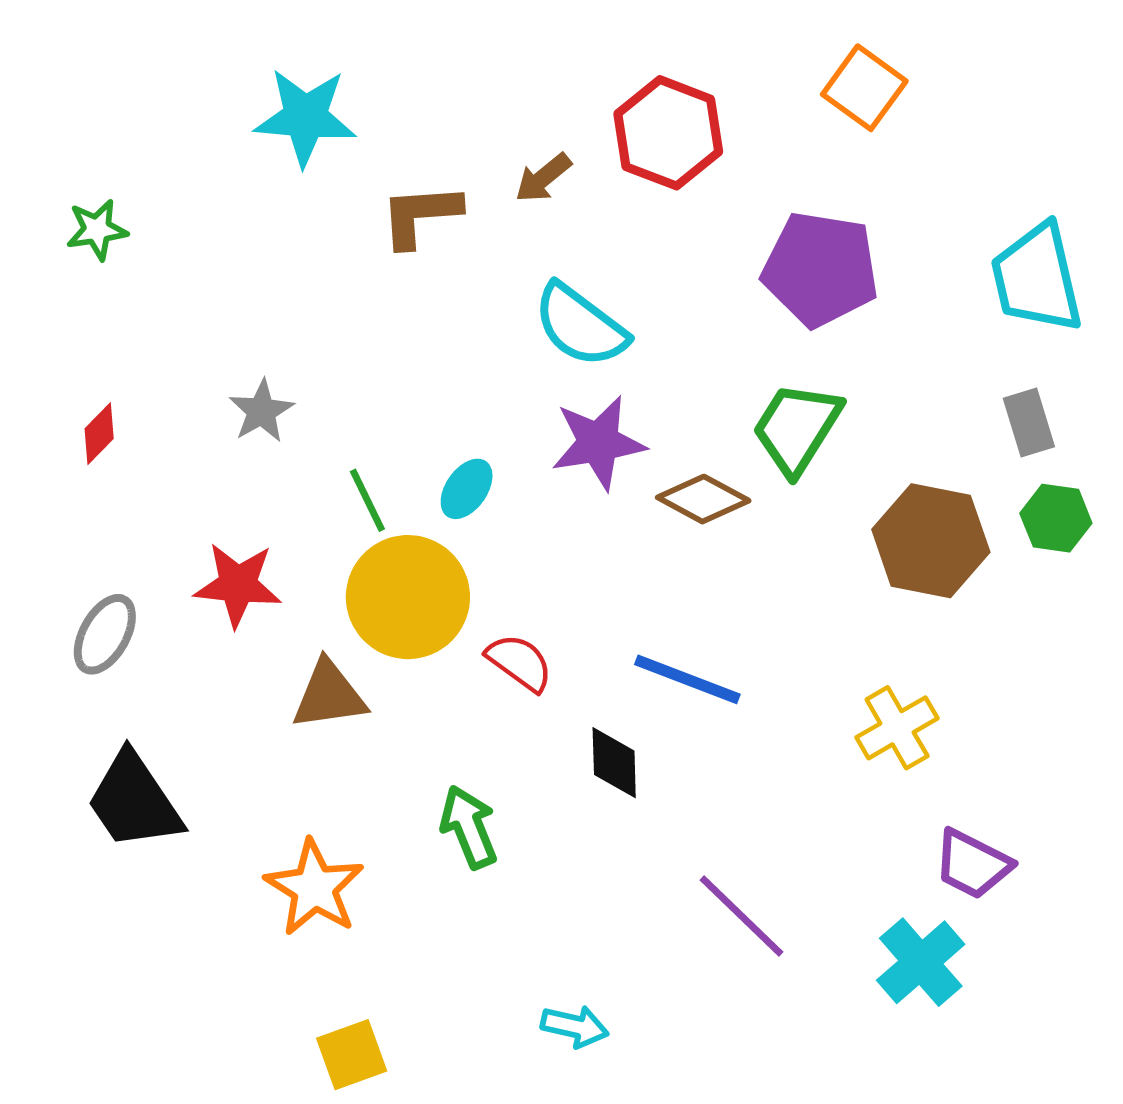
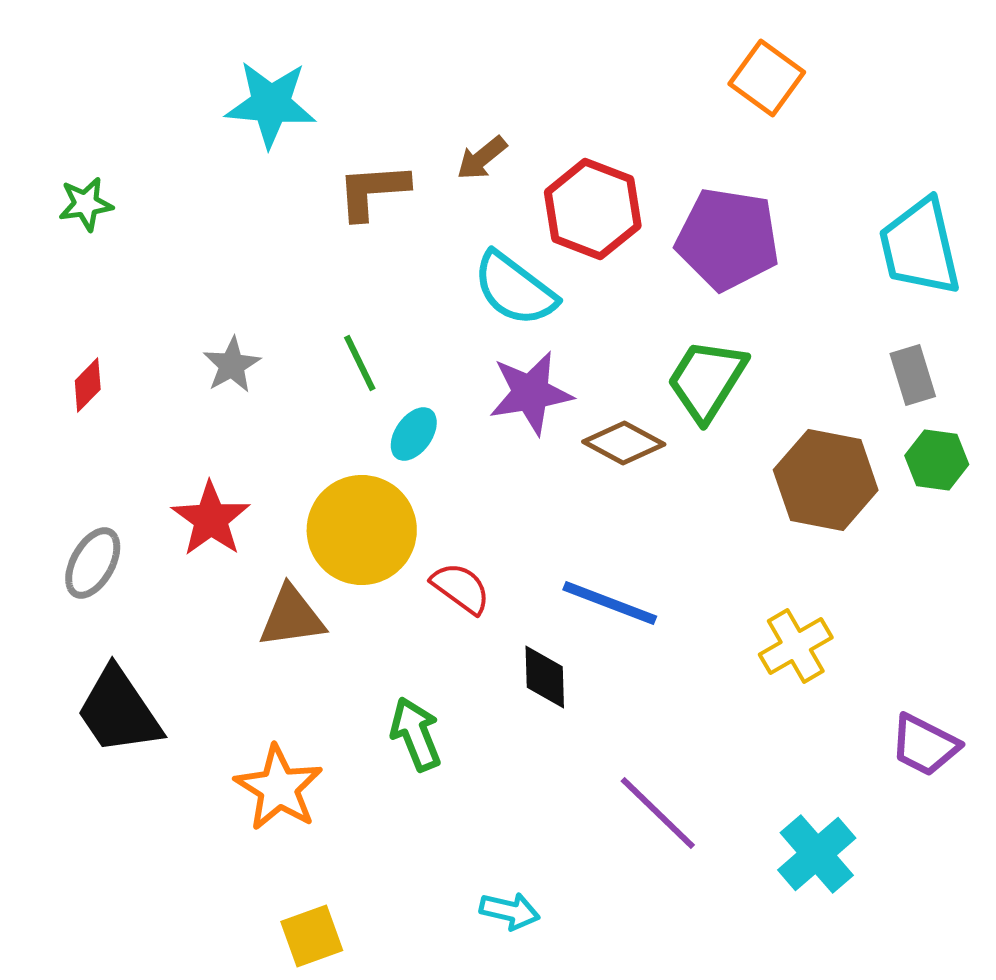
red hexagon: (668, 133) -> (593, 209), moved
green line: (367, 500) -> (360, 363), moved
red star: (238, 585) -> (211, 519), turned 30
purple trapezoid: (973, 864) -> (925, 745), moved

